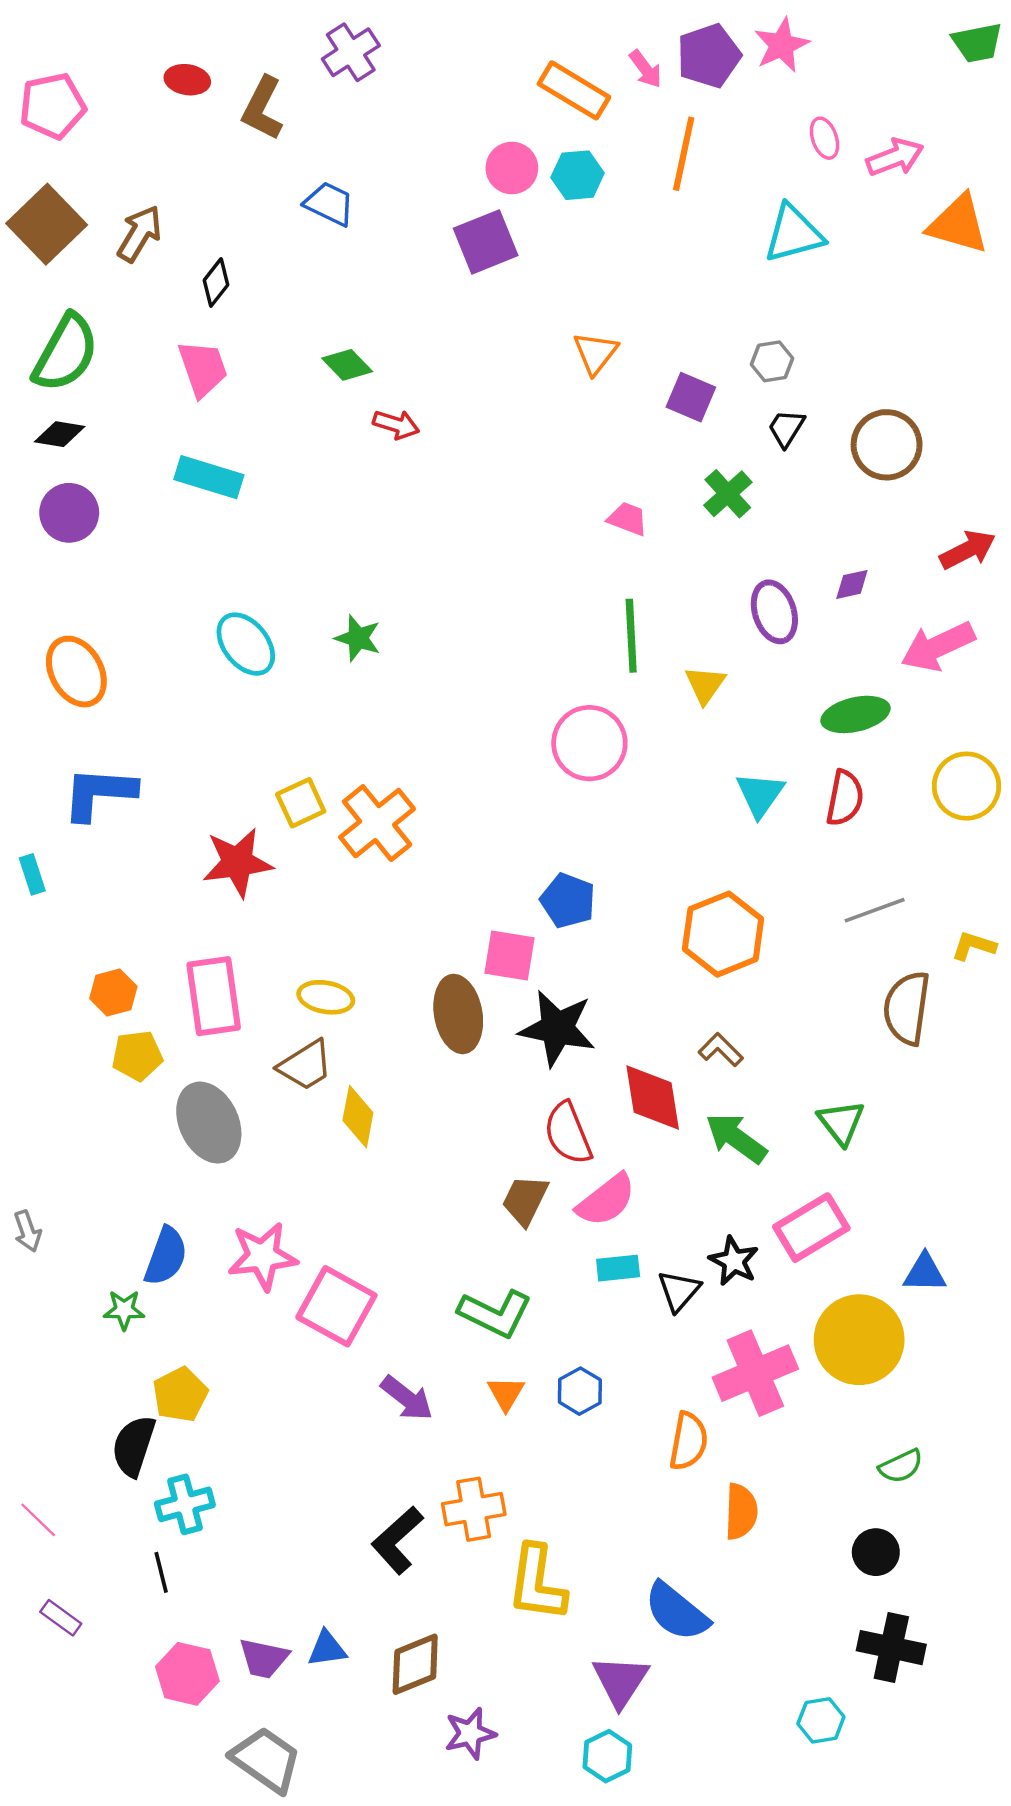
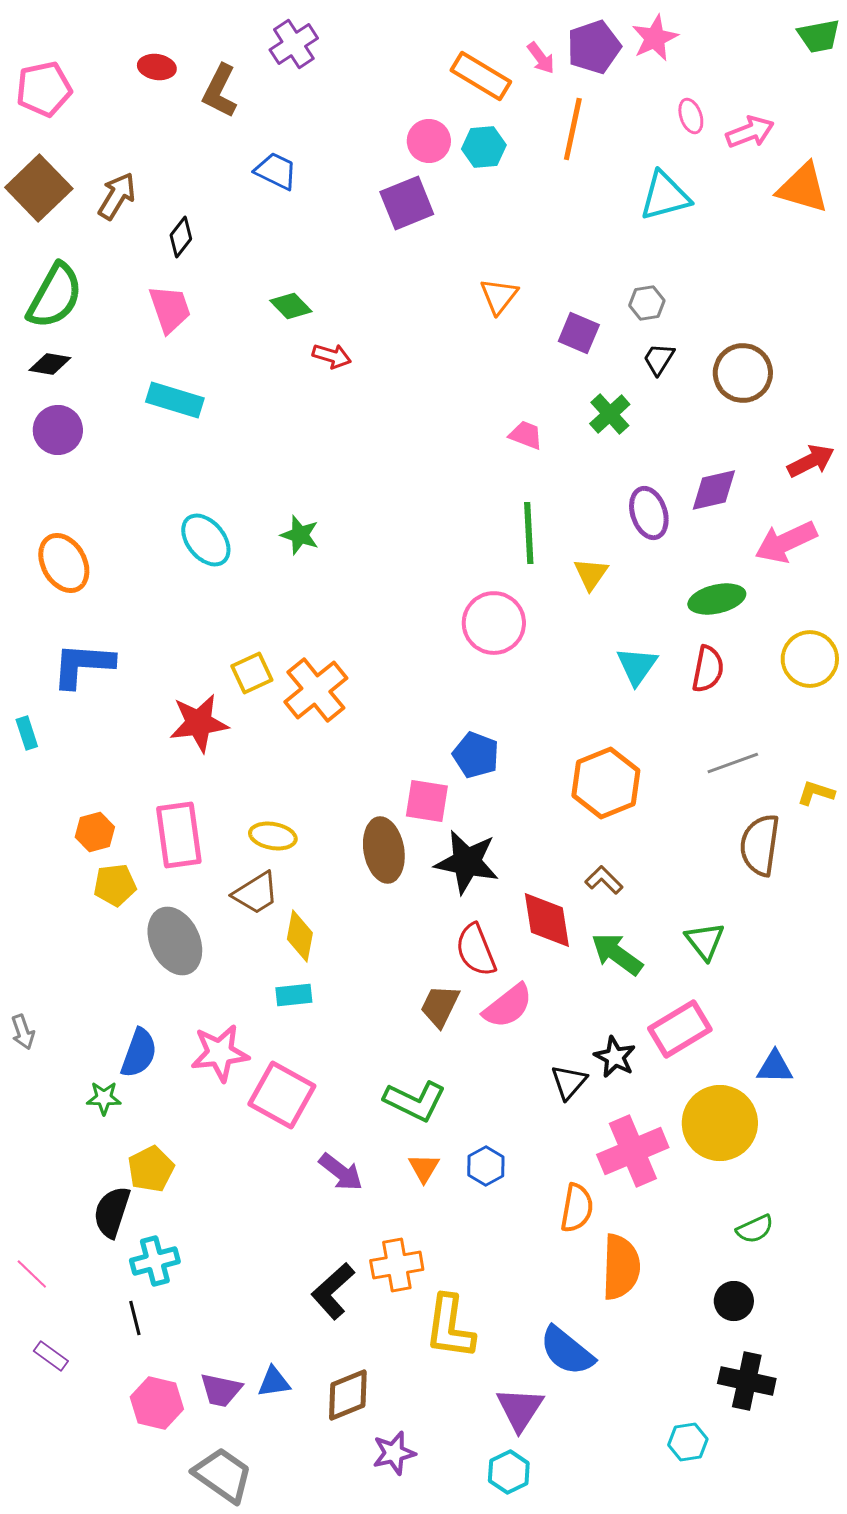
purple diamond: (852, 584) -> (714, 490), size x1.6
cyan rectangle: (618, 1268) -> (294, 995), moved
orange semicircle: (741, 1512) -> (621, 1267), size x1.4

